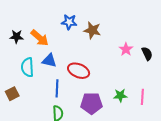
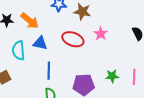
pink star: (126, 49) -> (101, 34), moved
red ellipse: (79, 71) -> (73, 39), moved

